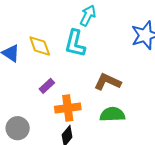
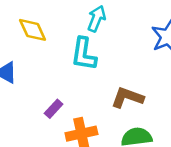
yellow diamond: (40, 46) -> (33, 30), moved

